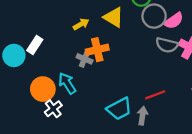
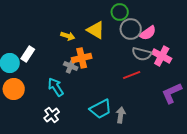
yellow arrow: (81, 24) -> (68, 36), turned 48
orange circle: (43, 89) -> (14, 89), moved
red line: (155, 95) -> (132, 75), moved
white cross: (53, 109) -> (52, 115), moved

